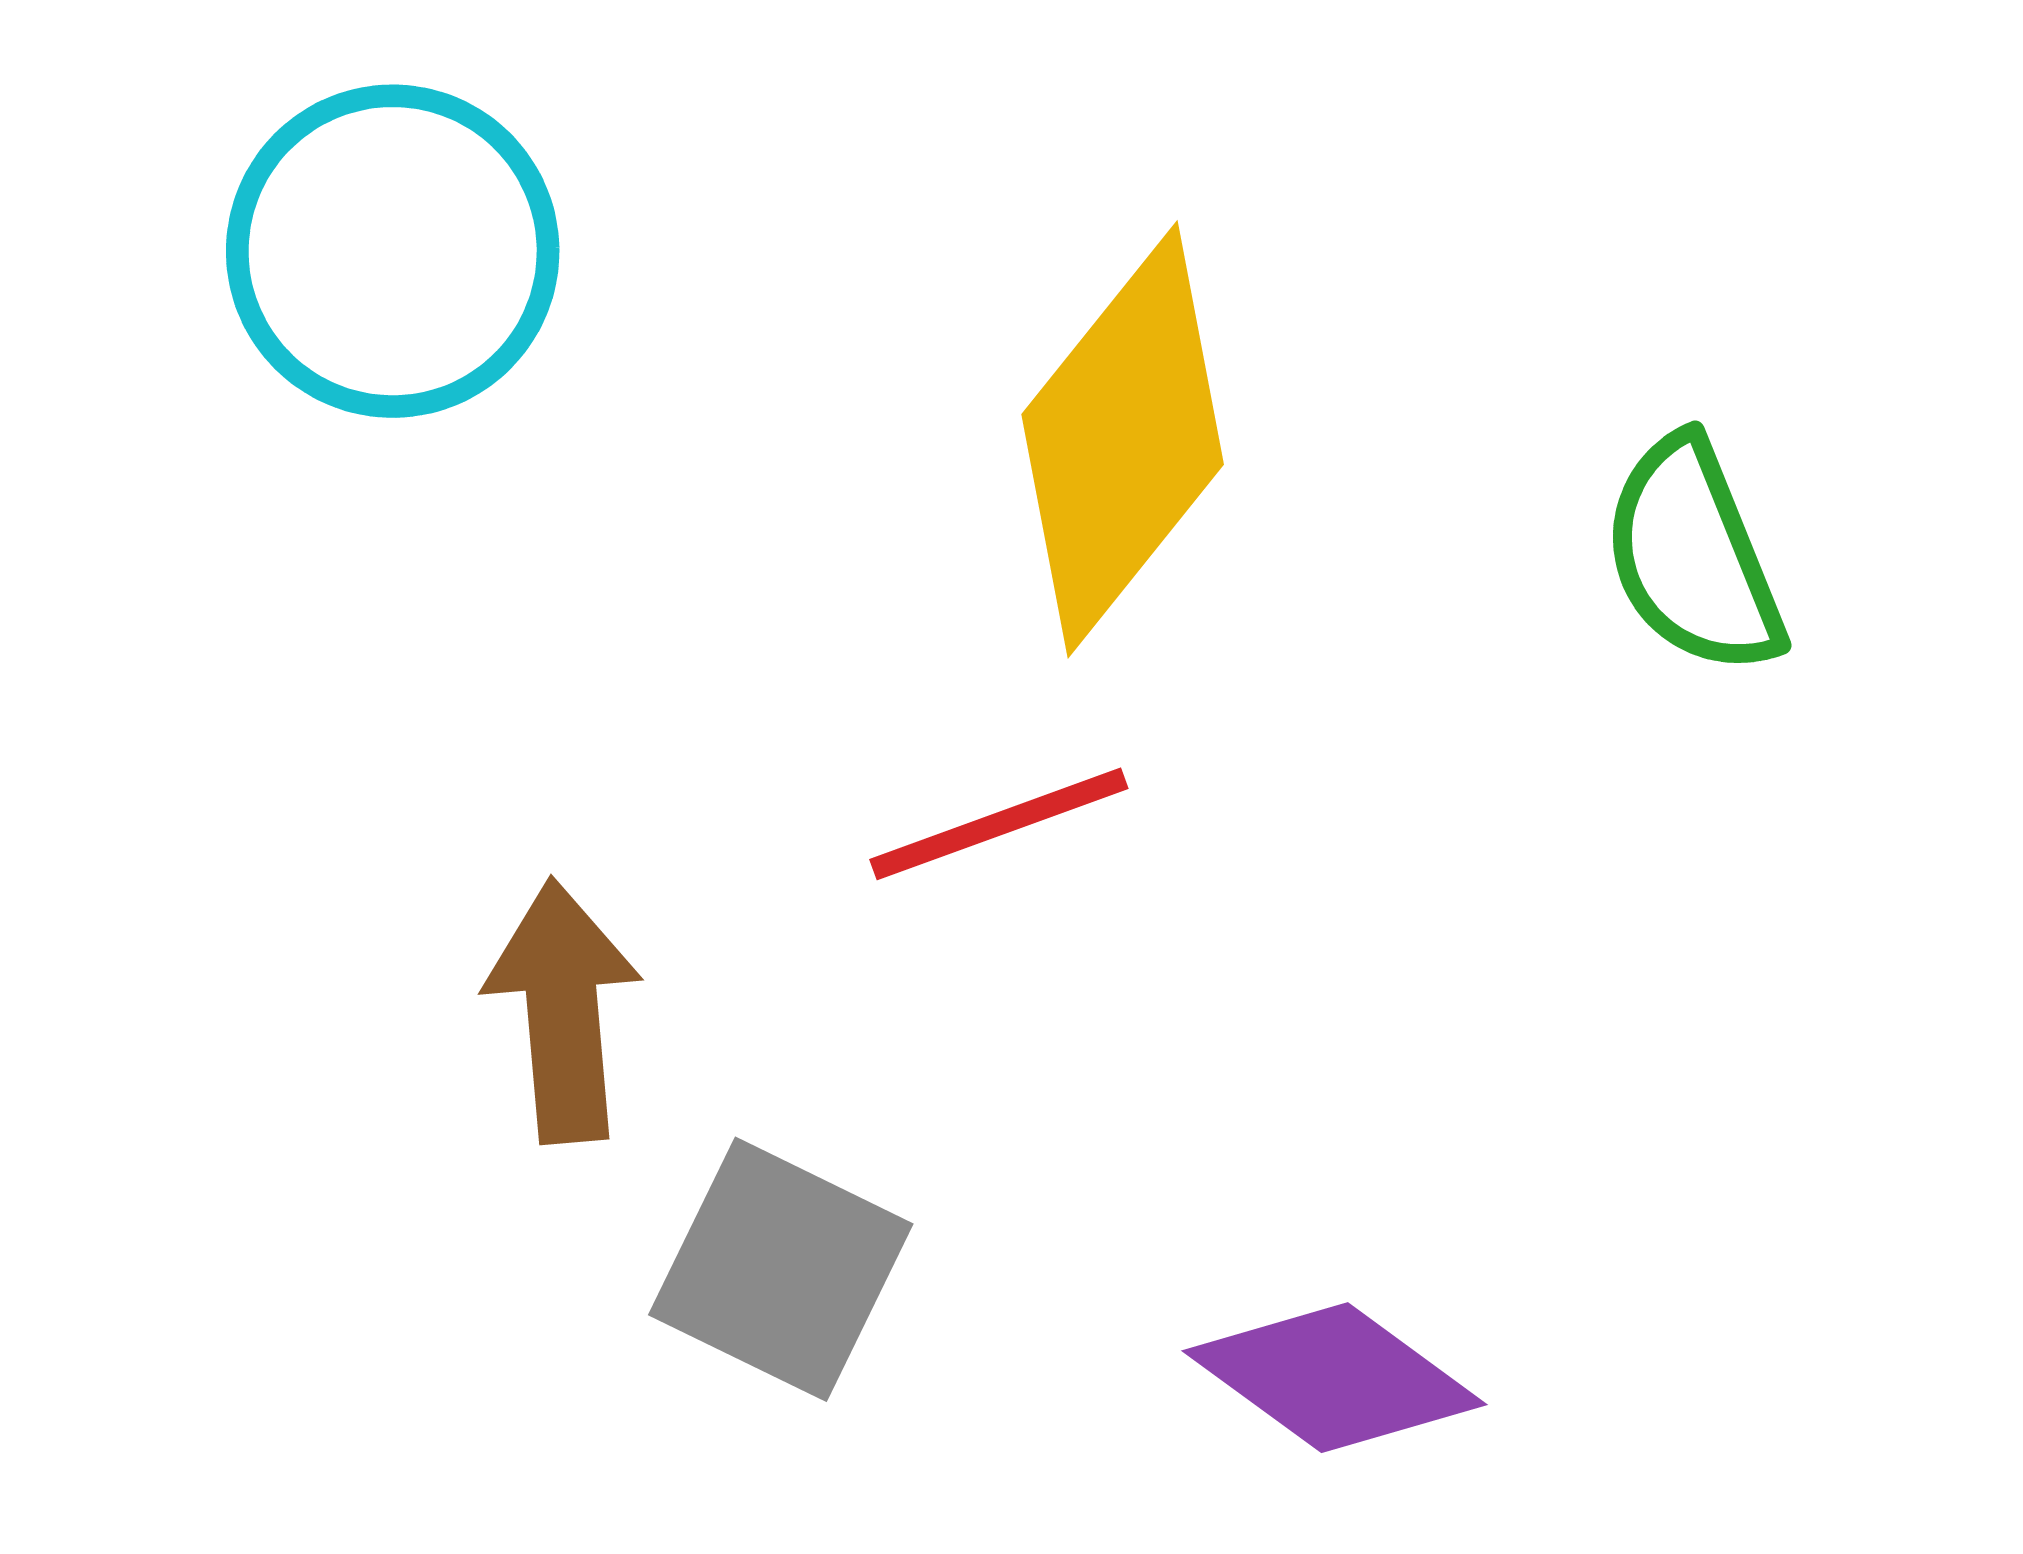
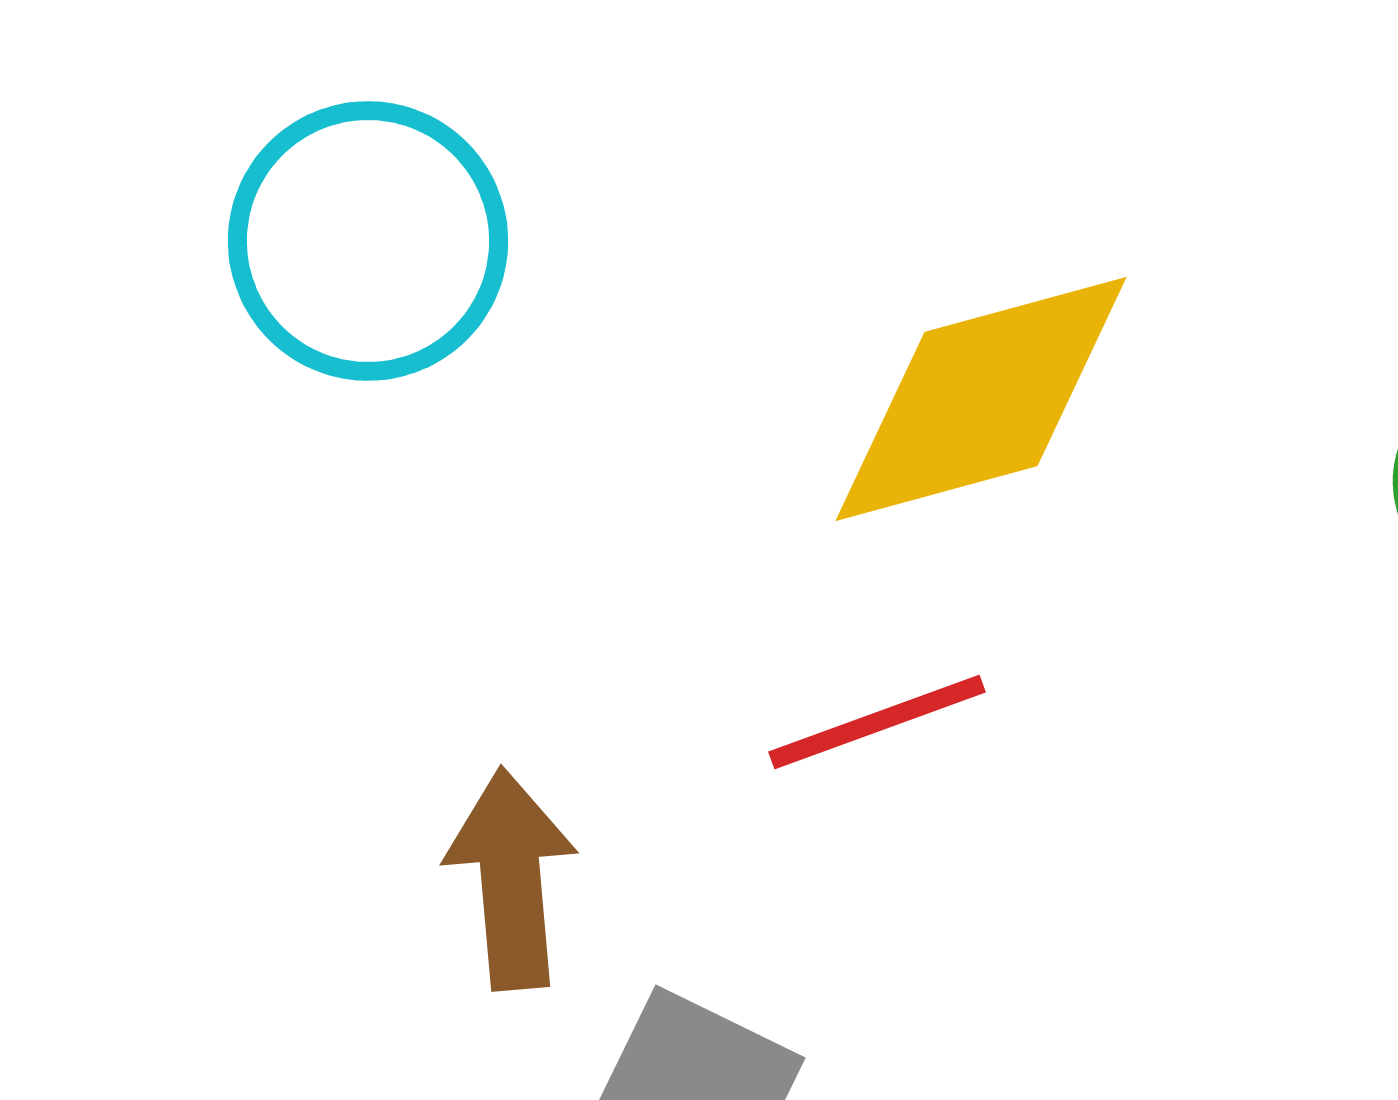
yellow diamond: (1123, 439) -> (981, 399), turned 36

